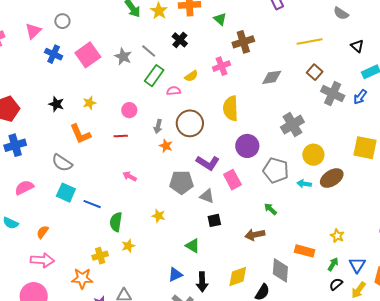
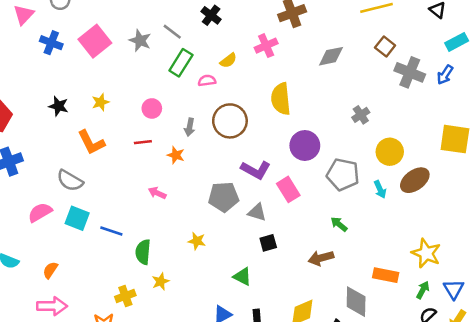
gray cross: (292, 125) -> (361, 115), size x0.6
orange star: (166, 146) -> (176, 155), moved
cyan arrow: (304, 184) -> (380, 189), turned -120
pink semicircle: (24, 188) -> (40, 212), moved
yellow star: (337, 236) -> (426, 253), size x1.6

